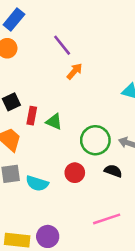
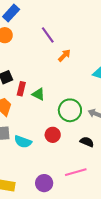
orange arrow: (74, 71) -> (64, 55), moved
black semicircle: (113, 171) -> (87, 142), moved
purple circle: (48, 236) -> (44, 183), moved

